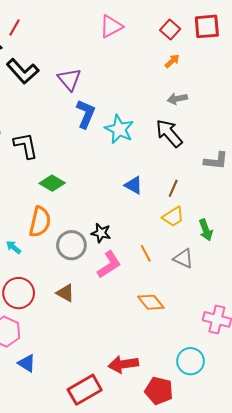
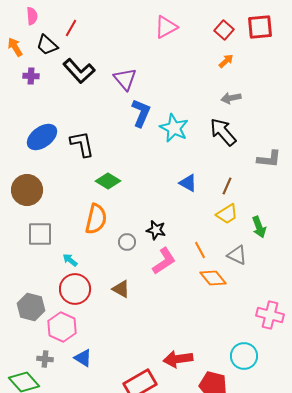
gray circle: (71, 245) -> (127, 242), size x0.6
cyan arrow: (13, 247) -> (70, 260), moved
orange diamond: (151, 302) -> (213, 278), moved

